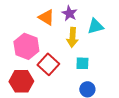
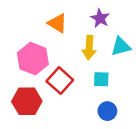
purple star: (69, 13) -> (100, 18), moved
cyan triangle: (95, 26) -> (121, 46), moved

